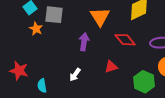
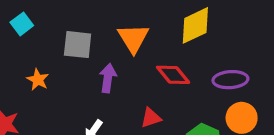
gray square: (54, 15) -> (78, 45), moved
orange star: (36, 29) -> (38, 80), moved

